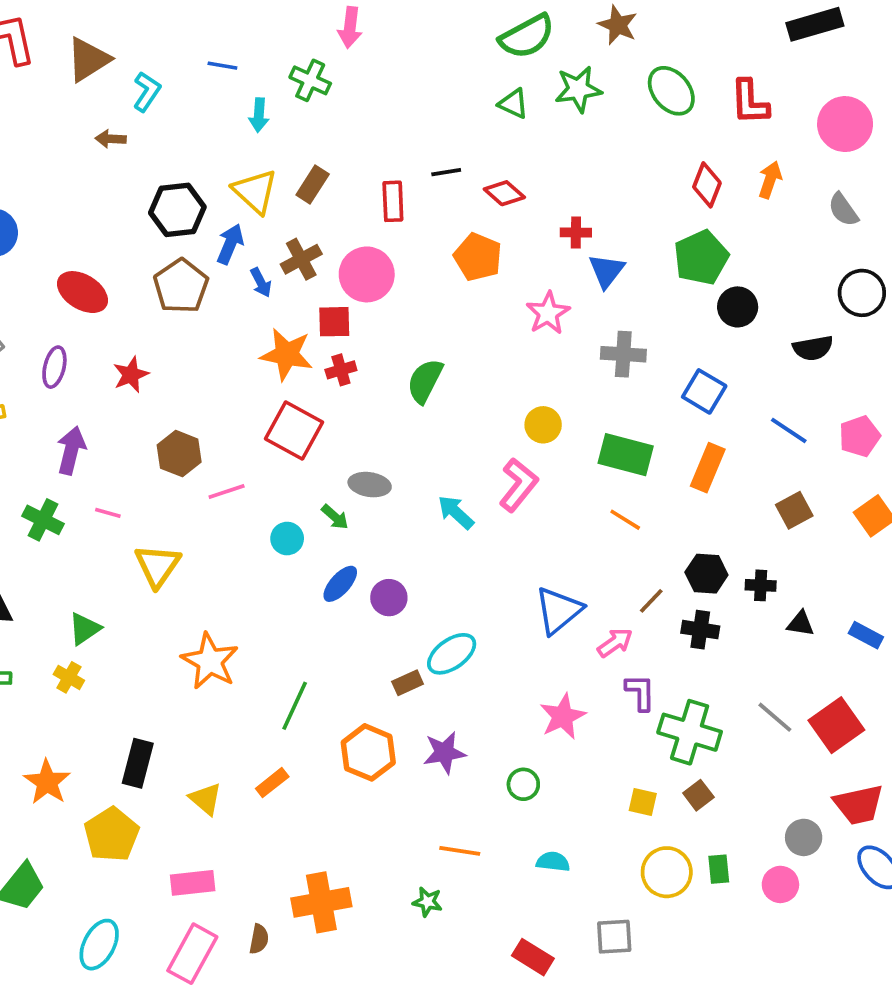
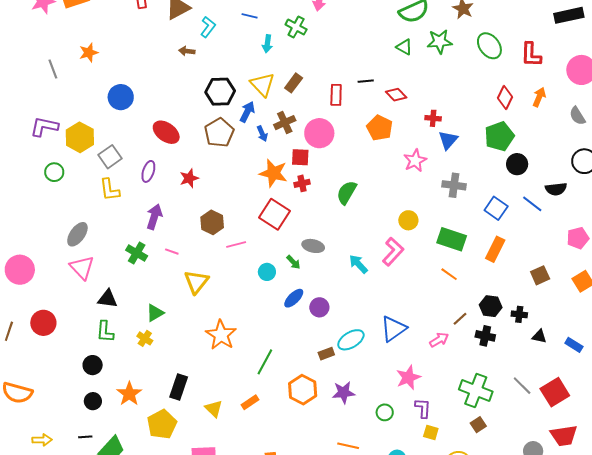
blue line: (789, 430) -> (532, 204), moved
blue triangle: (558, 610) -> (393, 329), moved
purple L-shape: (640, 692) -> (423, 408), moved
yellow square: (643, 802) -> (431, 433), moved

